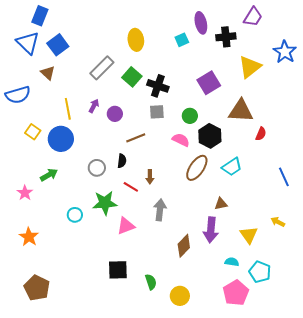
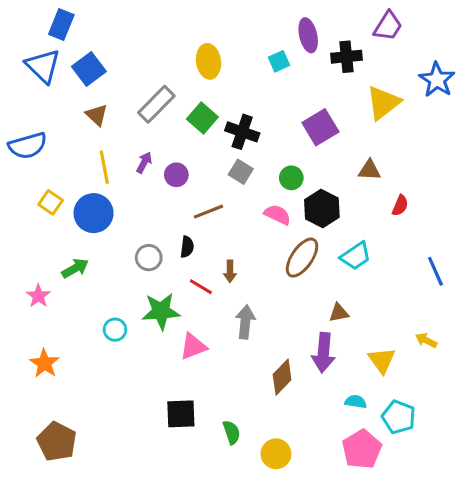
brown triangle: (48, 73) -> (97, 115), moved
brown triangle: (241, 111) -> (369, 170), size x0.6
gray square: (157, 112) -> (241, 172), turned 35

